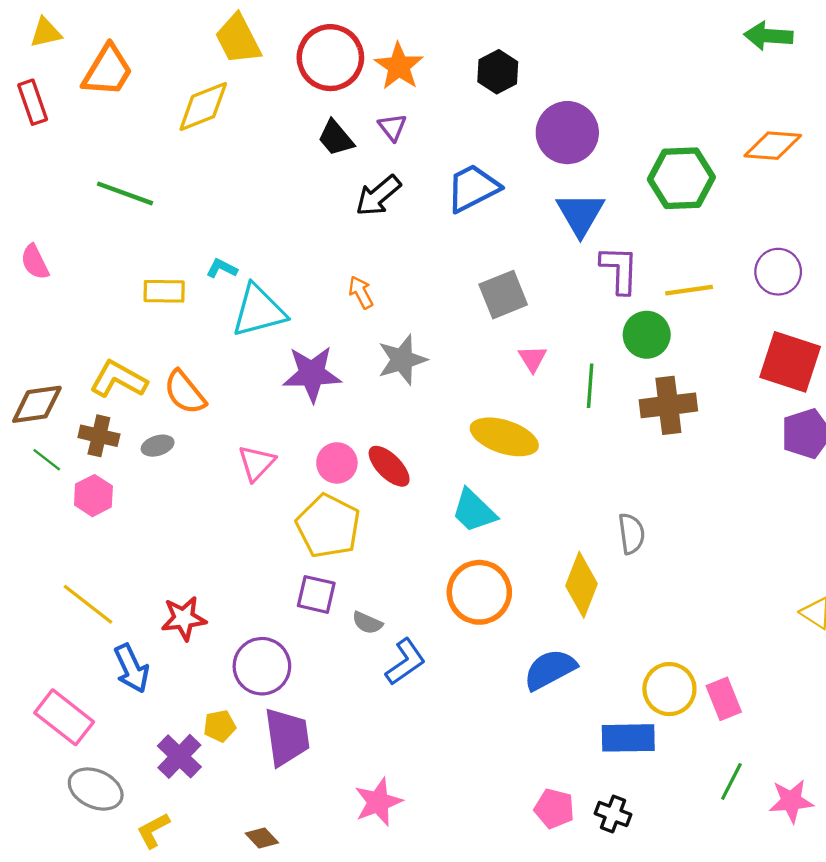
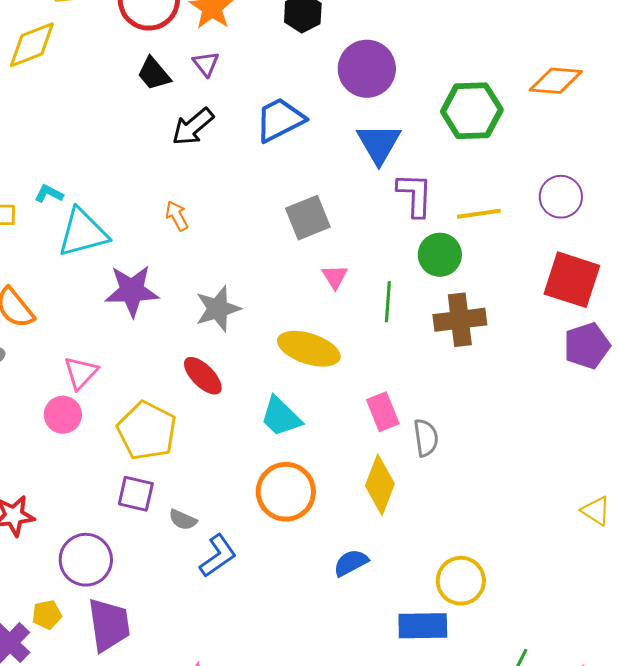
gray star: (402, 360) -> (218, 309), moved
pink circle: (337, 463) -> (63, 415), moved
blue semicircle: (550, 669) -> (351, 563), size x0.7
pink rectangle: (724, 699) -> (383, 412), moved

